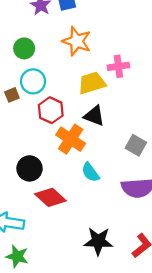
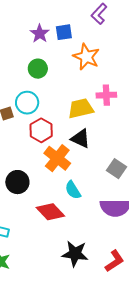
orange star: (77, 41) -> (86, 57), moved
green circle: (24, 48) -> (38, 69), moved
red diamond: (50, 197) -> (50, 212), moved

